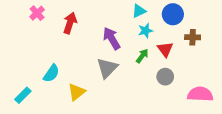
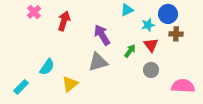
blue circle: (173, 14) -> (168, 14), moved
cyan star: (145, 31) -> (148, 25), moved
gray triangle: (107, 68) -> (98, 62), turned 30

